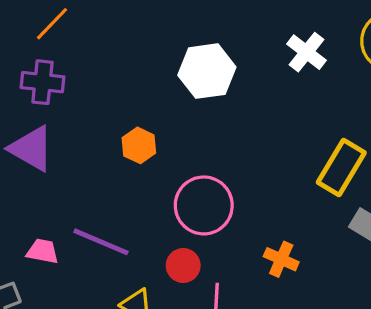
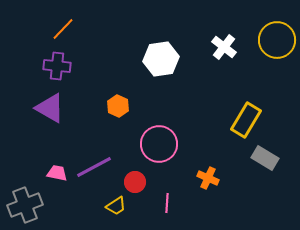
purple line: (101, 242) -> (94, 167), turned -51
red circle: (183, 266) -> (135, 182), moved

